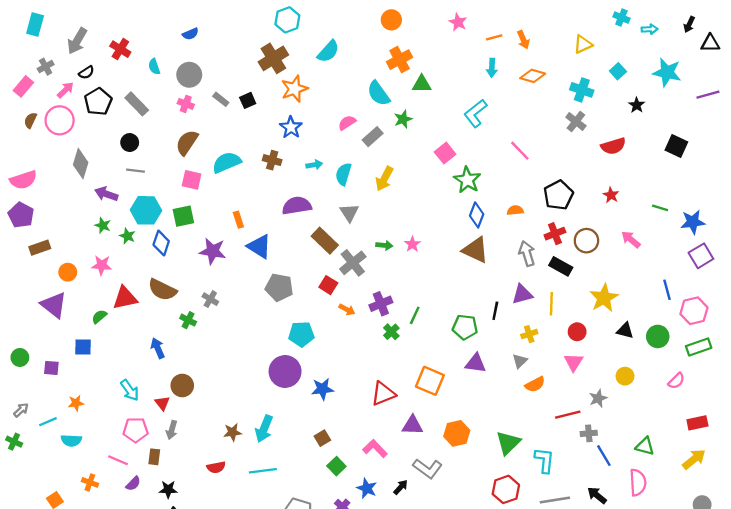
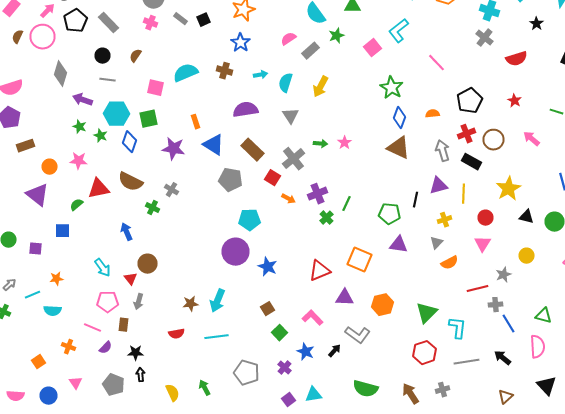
brown semicircle: (187, 143) -> (136, 56), moved, size x0.6
pink square: (445, 153) -> (372, 48), moved
brown rectangle: (325, 241) -> (252, 150), moved
blue star: (322, 389) -> (268, 267), turned 30

